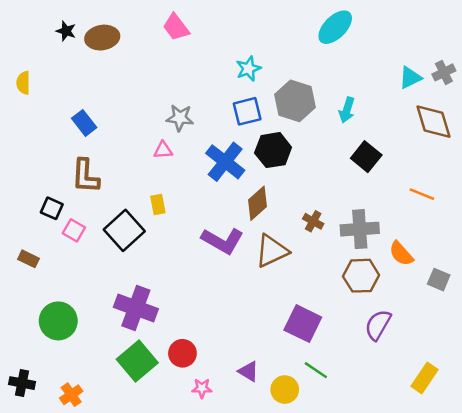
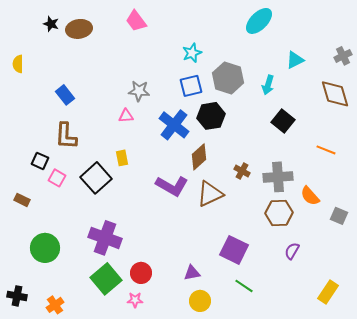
cyan triangle: (410, 78) -> (295, 60), moved
purple semicircle: (378, 325) -> (292, 251), size x0.7
purple triangle: (248, 371) -> (192, 273), moved, turned -42
pink star: (202, 388) -> (135, 300), moved
yellow circle: (285, 390) -> (200, 301), moved

